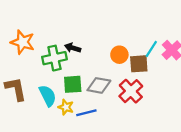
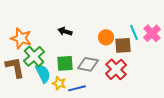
orange star: (23, 42) -> (21, 38), moved
cyan line: (151, 49) -> (134, 32), turned -56
green cross: (54, 58) -> (34, 56), moved, turned -30

